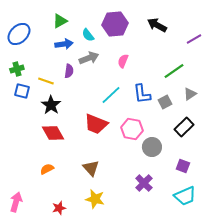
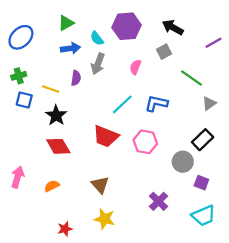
gray arrow: (89, 58) -> (98, 64), turned 132
green line: (174, 71) -> (192, 78), turned 70
blue L-shape: (142, 94) -> (156, 103), turned 110
gray square: (165, 102) -> (164, 52), moved
gray circle: (152, 147) -> (183, 162), moved
pink arrow: (16, 202) -> (18, 177), moved

